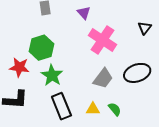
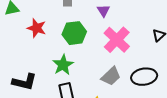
green hexagon: (41, 48) -> (74, 33), moved
red star: (19, 67) -> (37, 28), moved

